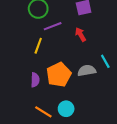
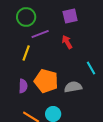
gray semicircle: (87, 71) -> (73, 87), moved
orange pentagon: (59, 75) -> (46, 81), turned -30

